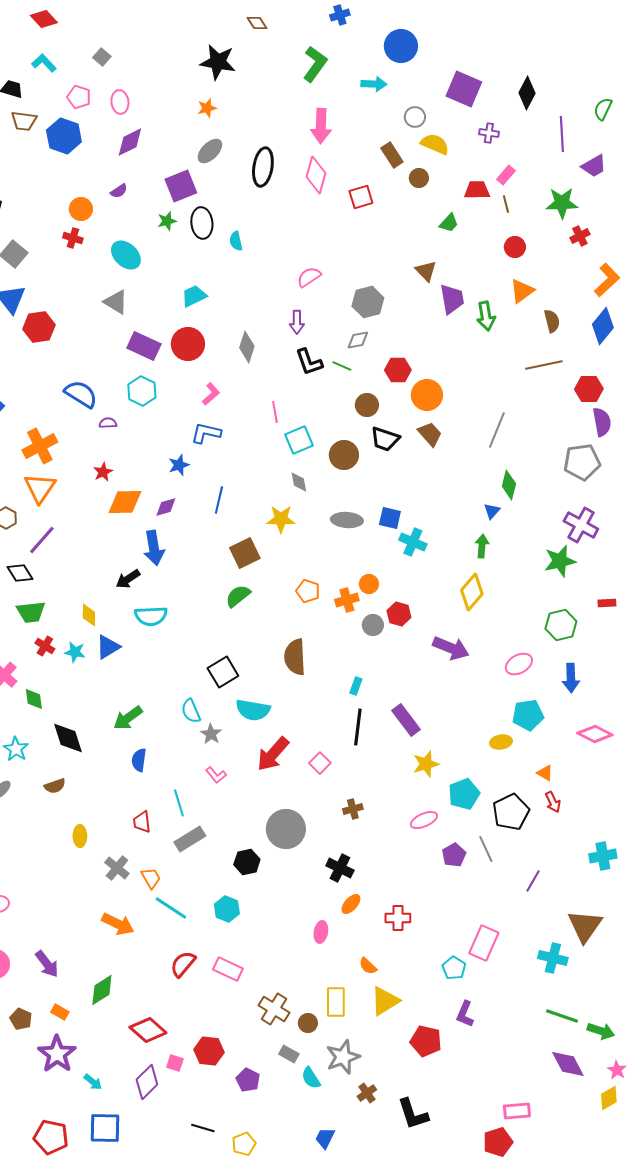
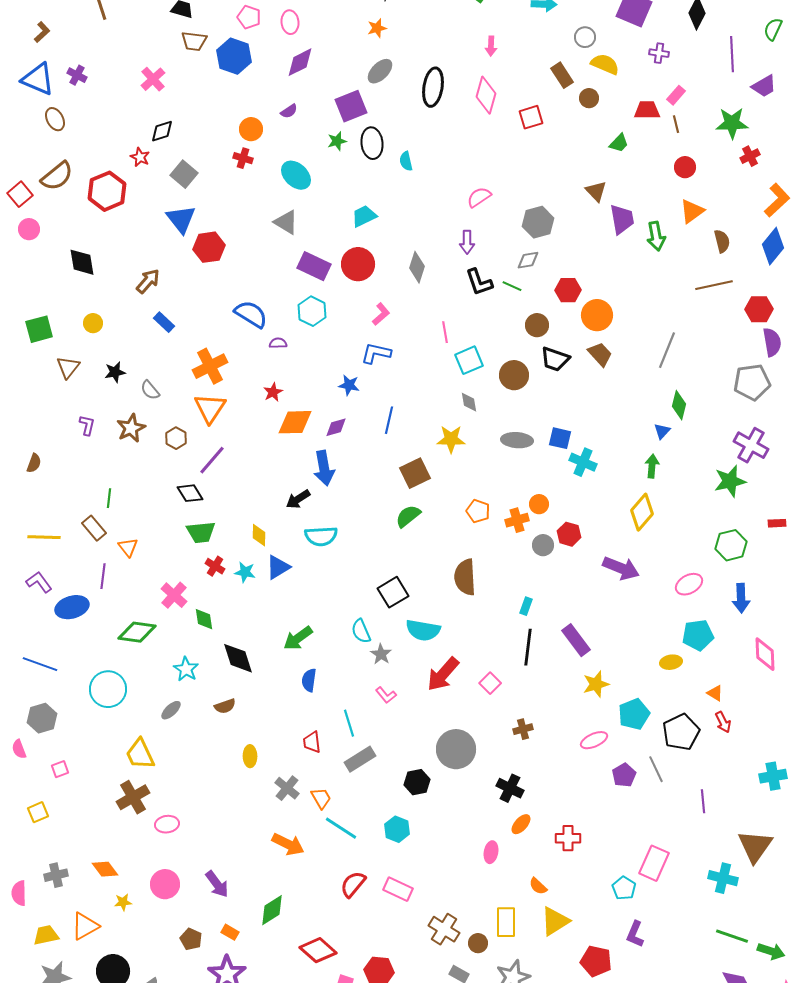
pink arrow: (321, 126) -> (491, 46), size x0.6
blue star: (179, 465) -> (349, 385), turned 30
pink diamond: (595, 734) -> (765, 654), turned 60
purple line: (533, 881) -> (703, 801), turned -35

